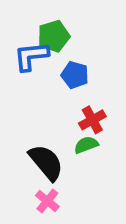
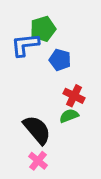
red cross: (92, 120) -> (74, 96), turned -35

